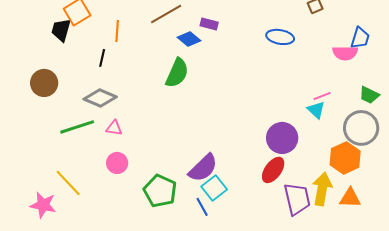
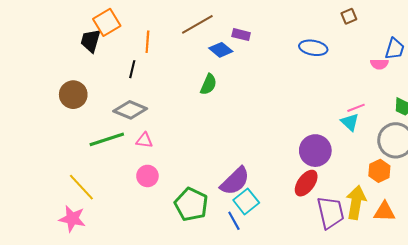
pink semicircle: (345, 53) -> (379, 64), size x0.7
green semicircle: (177, 73) -> (209, 84), size x0.7
orange hexagon: (345, 158) -> (379, 171), size x0.7
yellow line: (68, 183) -> (81, 187), moved

